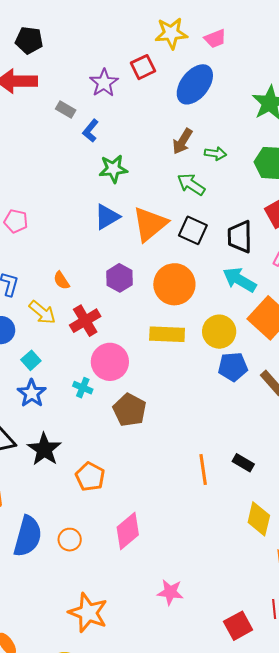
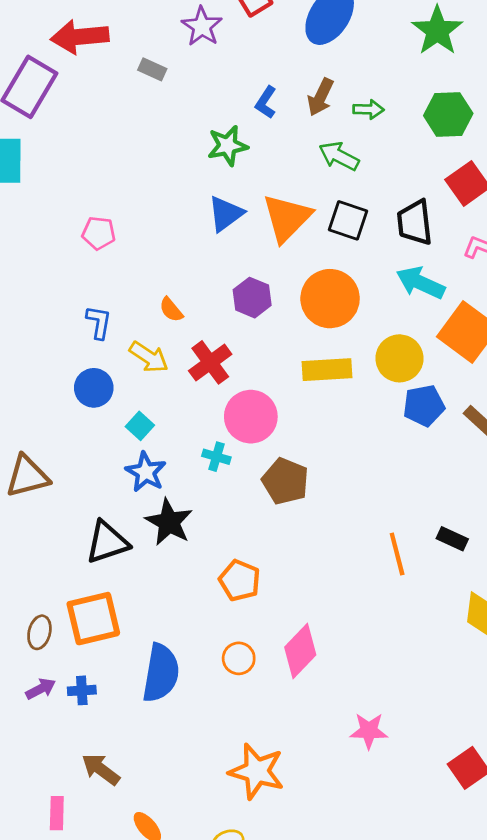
blue L-shape: (91, 131) -> (266, 102), moved
black star: (44, 449) -> (169, 522), moved
orange circle: (70, 540) -> (239, 658), moved

